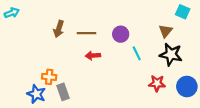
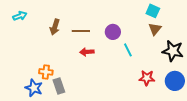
cyan square: (183, 12) -> (153, 11), moved
cyan arrow: (12, 13) -> (20, 16), moved
black star: (171, 54) -> (173, 51), moved

